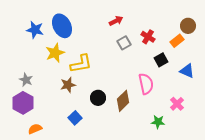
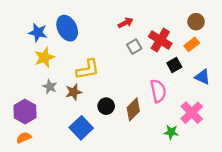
brown circle: (188, 26) -> (196, 22), moved
red cross: (148, 37) -> (160, 40), size x1.5
yellow star: (55, 53) -> (44, 57), moved
gray star: (26, 80) -> (50, 87), moved
pink cross: (177, 104) -> (192, 113), size x1.5
blue square: (75, 118) -> (81, 128), size x1.5
orange semicircle: (35, 129) -> (24, 138), moved

